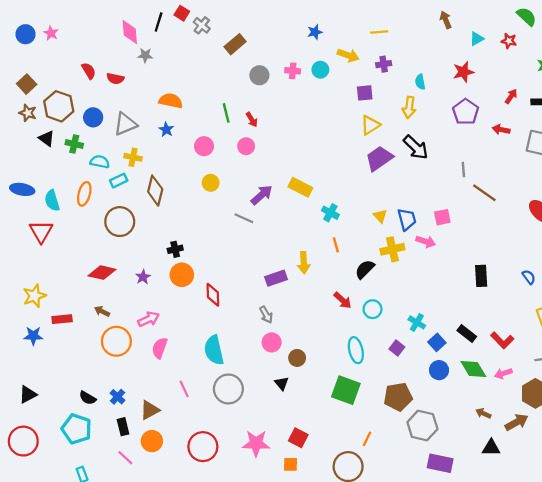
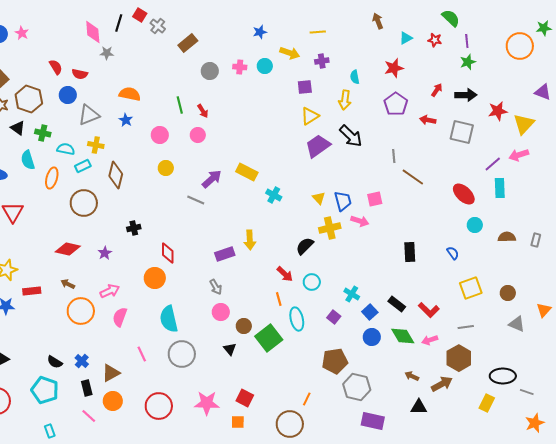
blue circle: (93, 117) -> (68, 95), moved
cyan semicircle: (52, 201) -> (28, 160), moved
orange line: (336, 245) -> (279, 299), moved
orange circle: (182, 275) -> (155, 278), moved
red diamond: (213, 295) -> (168, 253), moved
green square: (346, 390) -> (269, 338), moved, turned 32

